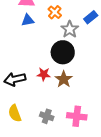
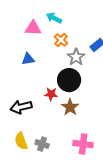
blue triangle: (28, 20) -> (28, 59), moved
red star: (44, 74) -> (51, 94), moved
gray cross: (47, 116) -> (42, 144), moved

